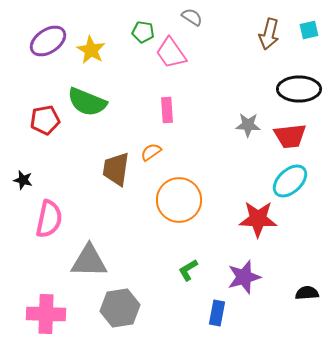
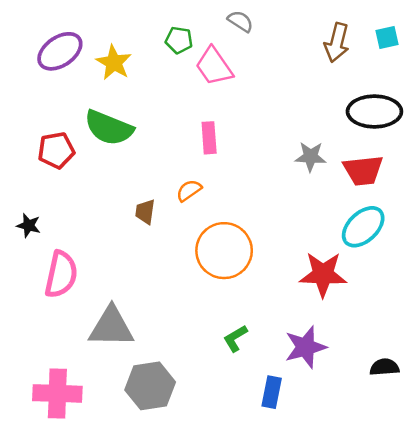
brown trapezoid: (116, 169) -> (145, 212), size x0.6

